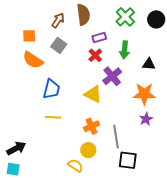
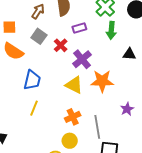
green arrow: (125, 50) -> (111, 30), moved
red cross: (95, 55) -> (61, 45), moved
purple cross: (112, 76) -> (82, 59), moved
orange star: (144, 94) -> (102, 81), moved
yellow line: (53, 117) -> (34, 108), turned -70

